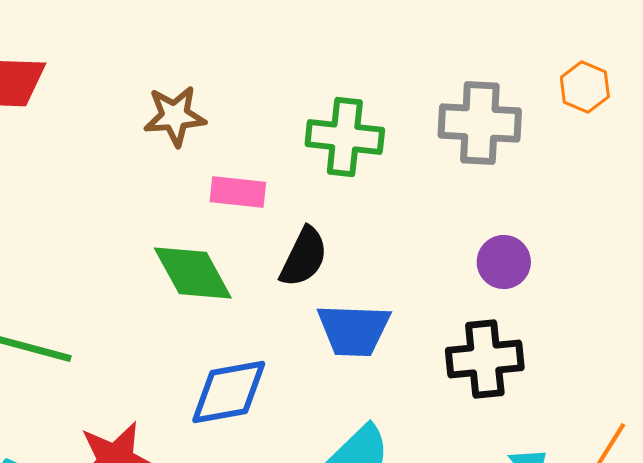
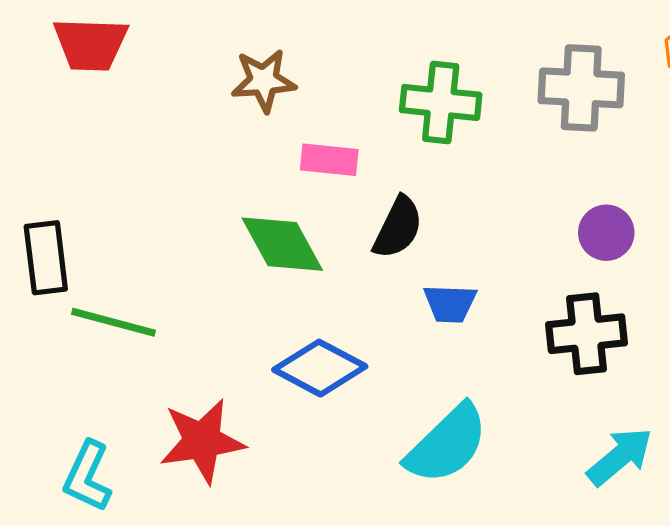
blue trapezoid: (354, 330) -> (450, 304), size x0.7
blue diamond: (229, 392) -> (320, 368), turned 38

